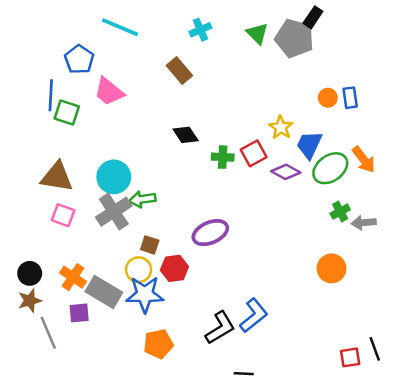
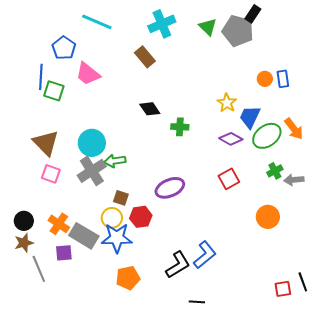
cyan cross: (200, 30) -> (162, 24), size x1.5
red square: (254, 153) -> (229, 179), moved
brown triangle: (57, 177) -> (46, 143), turned 36

